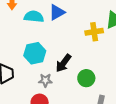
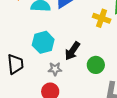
yellow cross: (94, 32) -> (102, 18), turned 30

